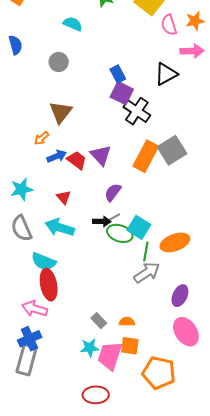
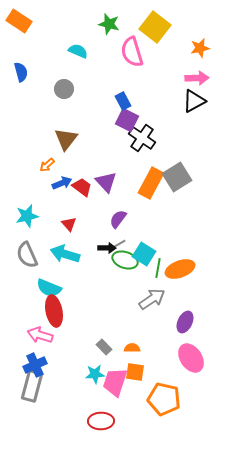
pink semicircle: (169, 25) -> (132, 52), moved, size x1.4
black triangle: (166, 74) -> (194, 101), moved
green line: (146, 251) -> (158, 268), moved

